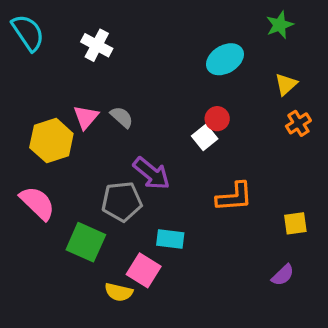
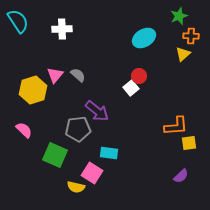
white cross: (97, 45) -> (62, 29), turned -30
orange cross: (298, 123) -> (191, 36), moved, turned 35
orange L-shape: (234, 197) -> (176, 126), moved
pink semicircle: (37, 203) -> (24, 130), size x0.7

